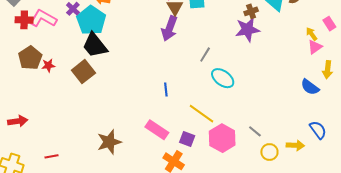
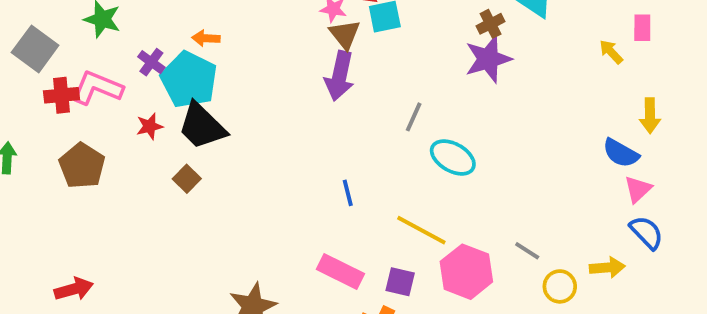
pink rectangle: (329, 24) -> (642, 28), turned 40
pink triangle: (315, 47) -> (638, 189), moved
red star: (48, 65) -> (150, 126), moved
brown square: (83, 72) -> (187, 179), size x0.6

